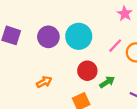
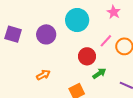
cyan circle: (79, 36) -> (77, 20), moved
red circle: (87, 71) -> (87, 56), moved

